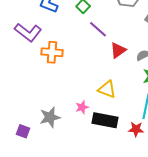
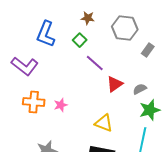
orange cross: (52, 52) -> (34, 102), moved
pink star: (82, 107) -> (61, 105), moved

